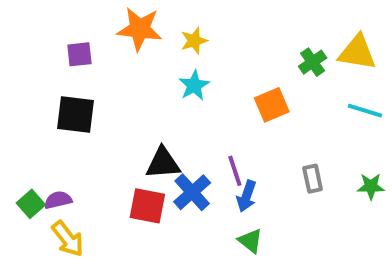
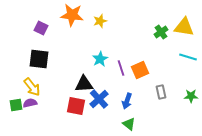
purple square: (79, 54) -> (41, 28), turned 32
cyan star: (194, 85) -> (100, 59), moved
orange square: (272, 105) -> (140, 70), moved
purple line: (235, 171) -> (121, 68), moved
green square: (31, 204) -> (16, 105), turned 32
yellow arrow: (68, 239) -> (32, 87), moved

